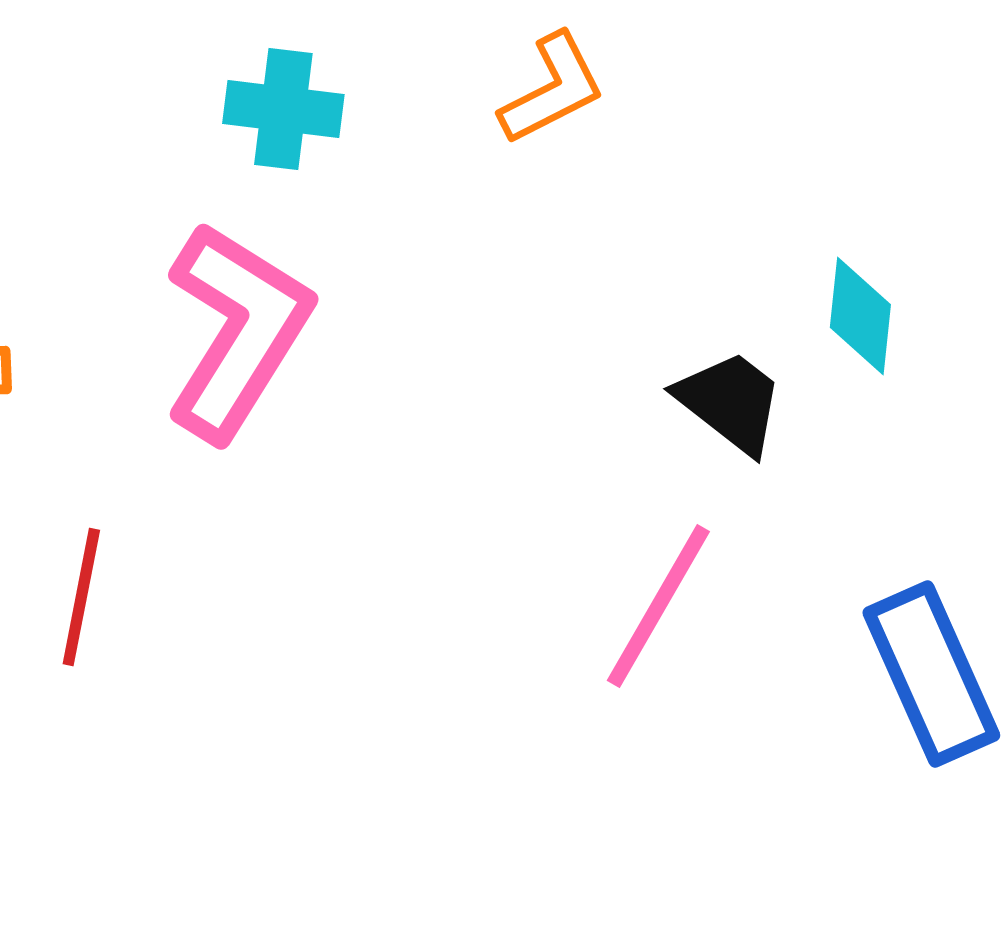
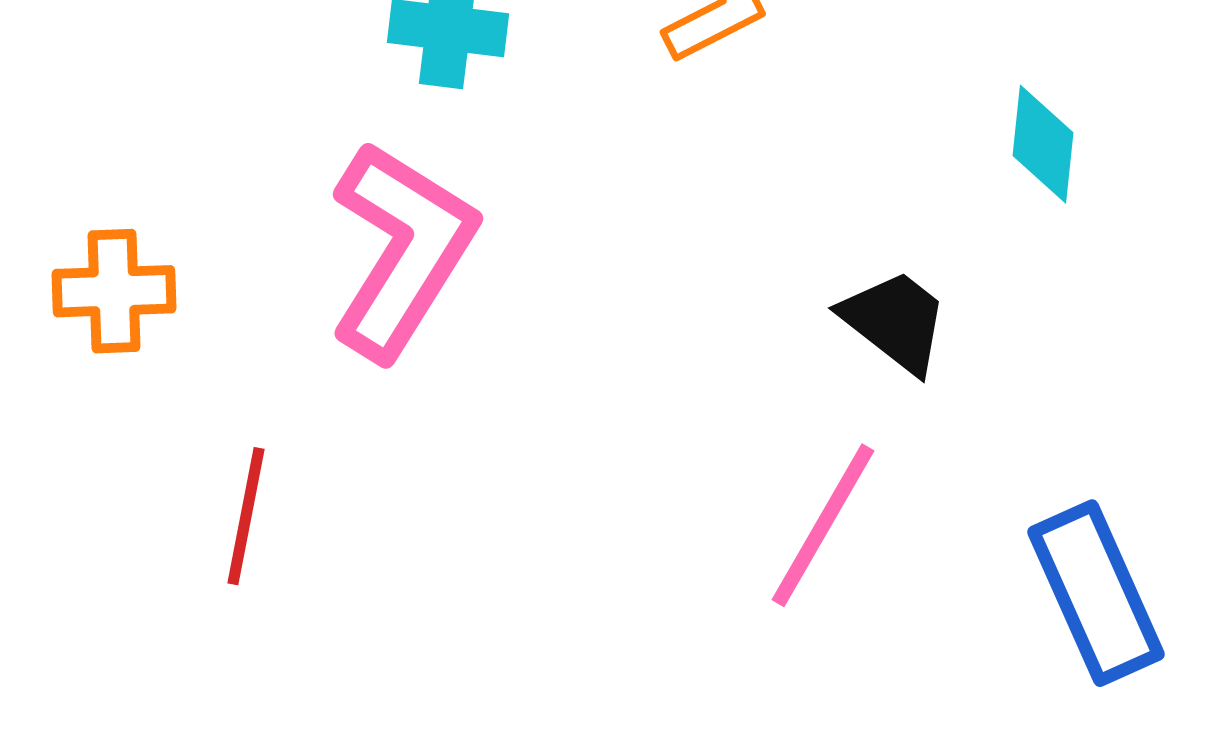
cyan diamond: (860, 316) -> (1043, 144), moved

